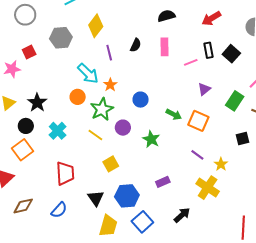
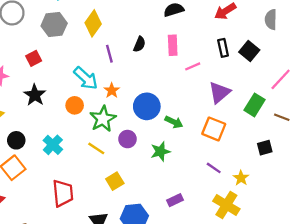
gray hexagon: (61, 38) -> (54, 25), moved
red square: (29, 52) -> (34, 58), moved
pink line: (191, 62) -> (193, 66), moved
purple triangle: (204, 89) -> (219, 92), size x1.5
blue circle: (141, 100) -> (147, 106), size x1.5
black star: (37, 103) -> (35, 95), moved
green arrow: (174, 114) -> (174, 122), moved
green star: (151, 139) -> (160, 151), turned 30

